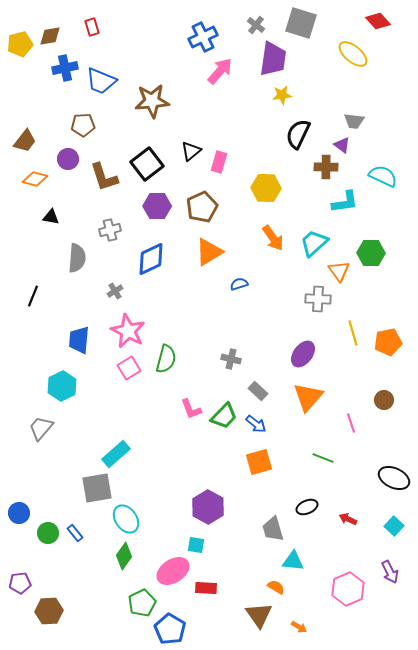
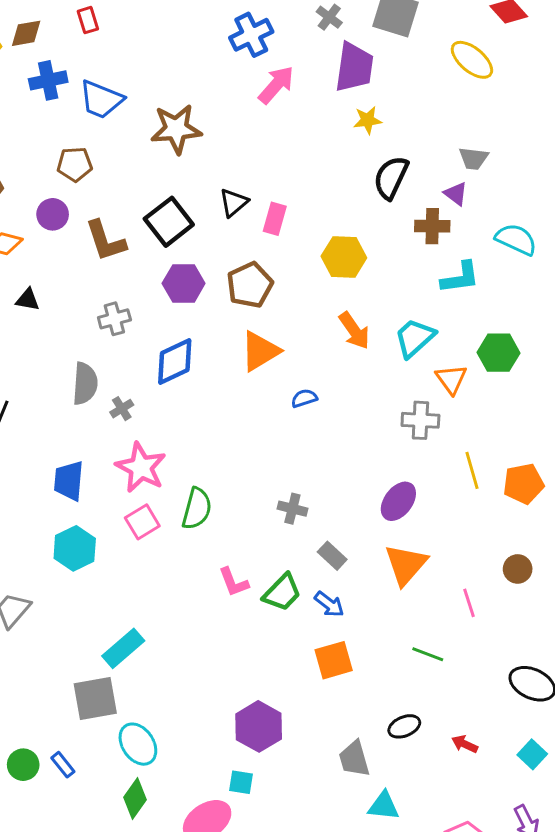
gray semicircle: (77, 258) -> (85, 384), moved
cyan hexagon: (62, 386) -> (75, 548), moved

